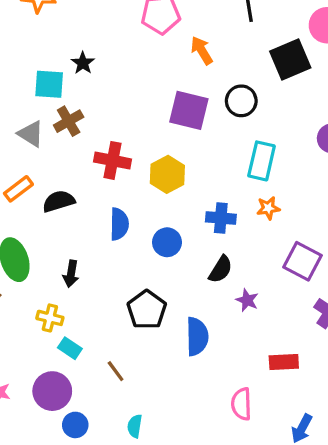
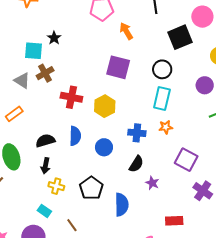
black circle: (241, 101) -> (162, 69), moved
black semicircle: (59, 201) -> (45, 141), moved
yellow cross: (50, 318) -> (56, 186), moved

